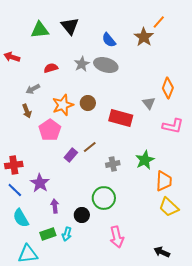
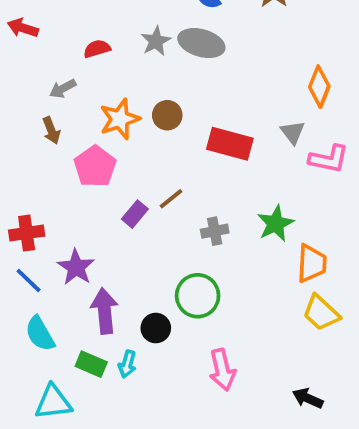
gray triangle: (149, 103) -> (293, 132), moved
purple arrow: (55, 206) -> (105, 311), size x1.6
green rectangle: (48, 234) -> (91, 364), turned 42

